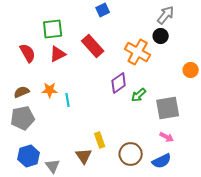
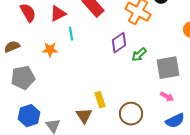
brown semicircle: (22, 92) -> (12, 47), moved
cyan line: (68, 100) -> (71, 34), moved
blue semicircle: (162, 161) -> (175, 121), moved

